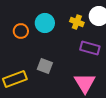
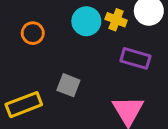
cyan circle: (45, 23) -> (86, 21), moved

